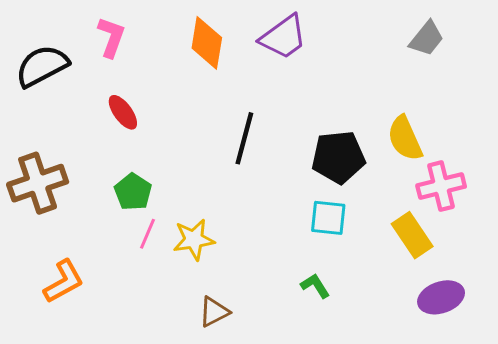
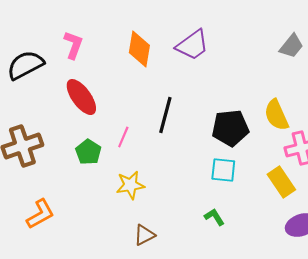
red ellipse: (123, 112) -> (81, 97), size x1.5
pink line: (147, 234) -> (123, 137), moved

